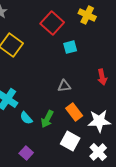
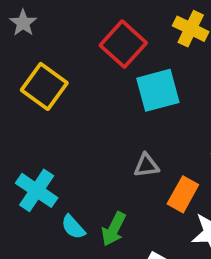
cyan square: (70, 47) -> (158, 90), size x1.6
orange rectangle: (74, 112) -> (183, 194), moved, turned 66

